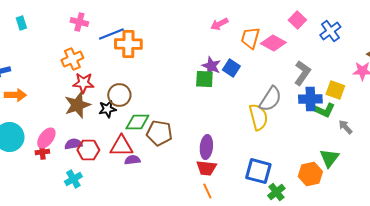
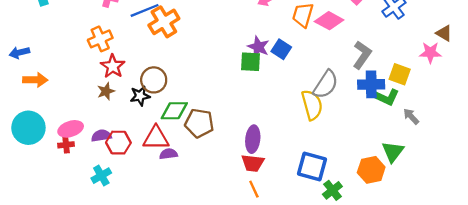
orange cross: (128, 44) -> (164, 22), turned -32
red star: (83, 83) -> (113, 66), turned 30
brown star: (77, 105) -> (106, 91), size x0.6
pink ellipse: (46, 138) -> (71, 129), turned 35

